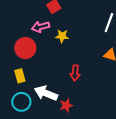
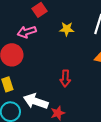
yellow star: (62, 36) -> (67, 29), moved

